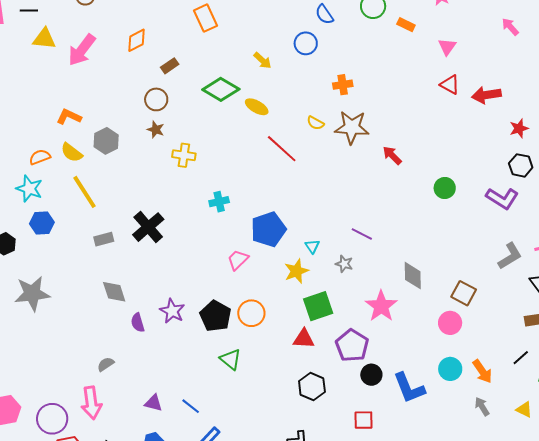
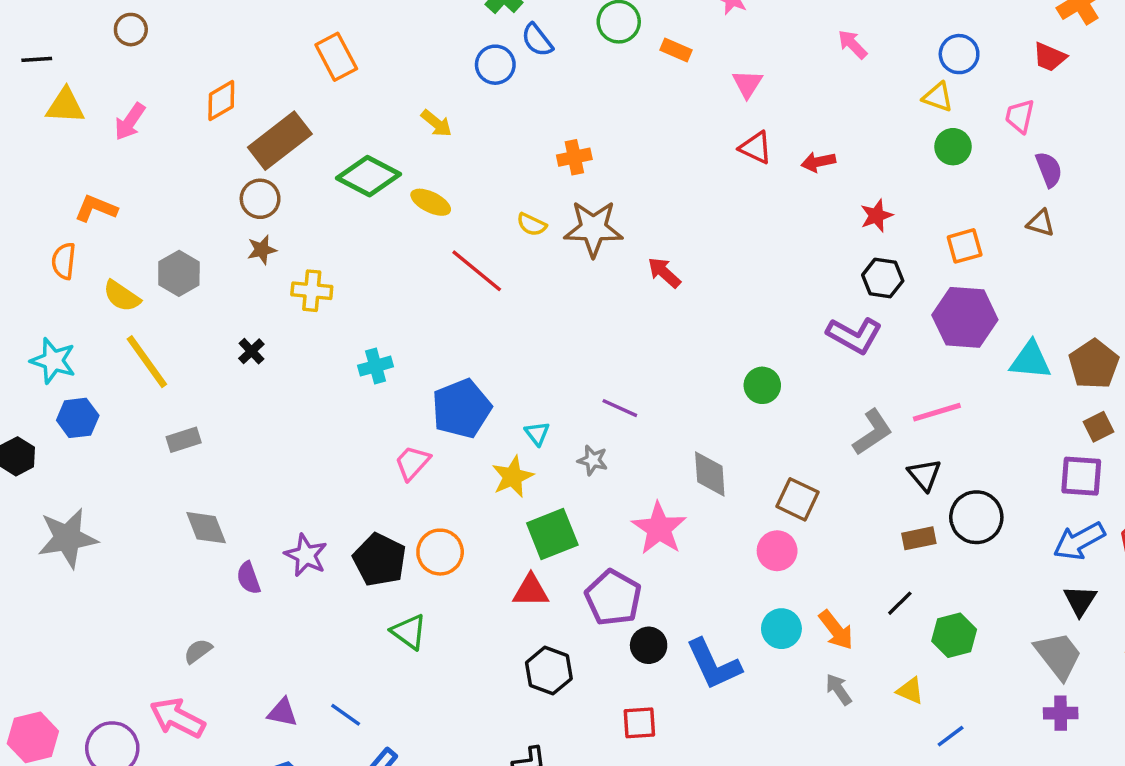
blue circle: (306, 43) -> (495, 65), moved
pink arrow: (82, 50) -> (130, 122), size x0.7
brown rectangle: (170, 66) -> (280, 141), size x2.0
red arrow: (486, 95) -> (818, 162), size x0.7
orange L-shape: (69, 117) -> (96, 208), moved
brown star: (156, 130) -> (262, 250), turned -30
orange semicircle: (40, 157) -> (64, 261), moved, turned -60
green circle: (445, 188) -> (762, 385), moved
black cross: (148, 227) -> (251, 351), moved, size x0.5
pink arrow: (91, 403) -> (177, 718), turned 128

